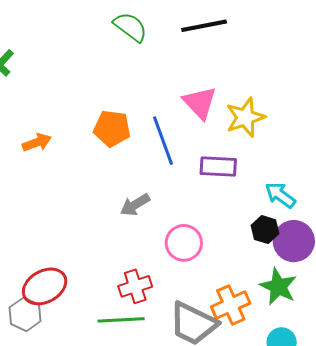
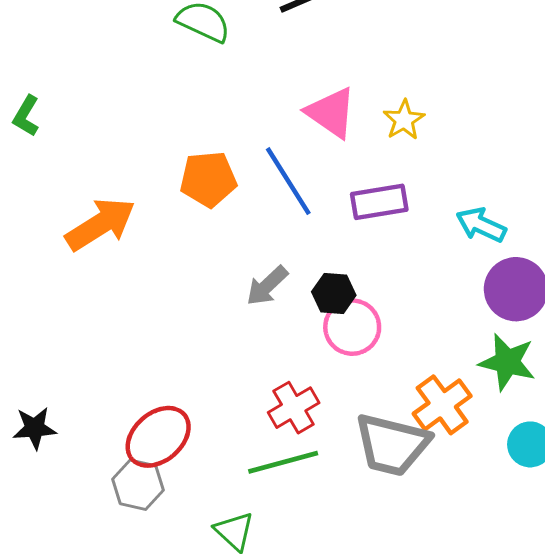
yellow star: (245, 117) -> (404, 120), size x0.7
orange arrow: (37, 142) -> (100, 224), size x1.6
black hexagon: (265, 230) -> (334, 294), moved

